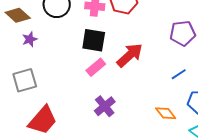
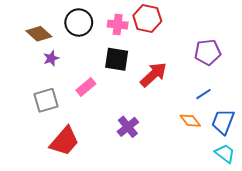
pink rectangle: (96, 67) -> (86, 87), moved
orange diamond: (166, 113) -> (190, 121), moved

